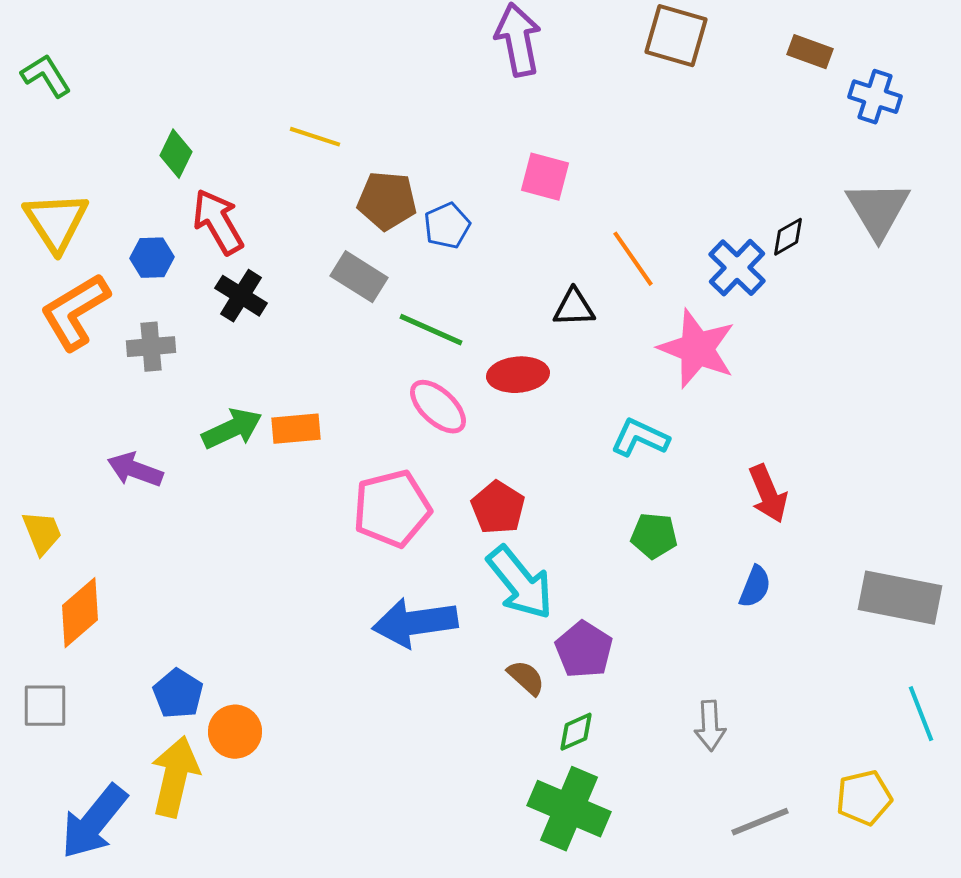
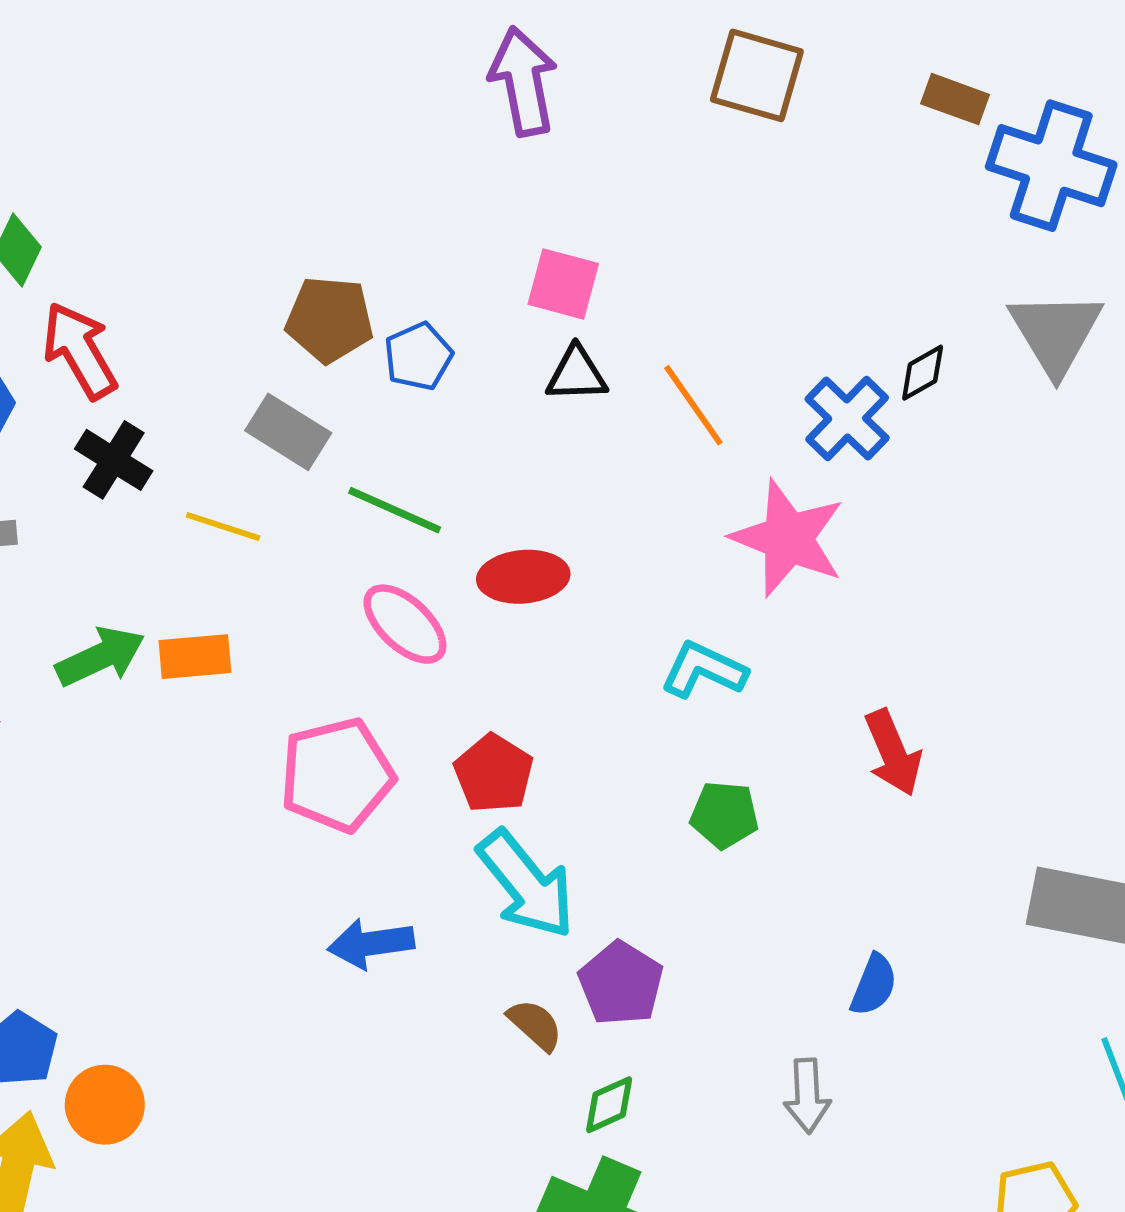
blue cross: (875, 97) -> (1051, 166), size x1.6
yellow line: (315, 137) -> (223, 526), moved
black triangle: (574, 308) -> (577, 374), moved
blue semicircle: (755, 587) -> (874, 985), moved
blue arrow: (415, 623) -> (371, 943), size x0.7

